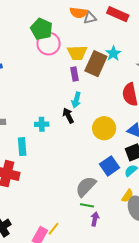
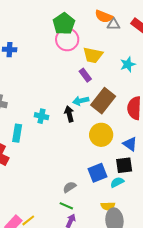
brown rectangle: (96, 64) -> (103, 101), moved
purple rectangle: (75, 74) -> (85, 75), turned -40
cyan arrow: (76, 100) -> (81, 101), turned 49
gray semicircle: (86, 187) -> (70, 187), size x0.6
yellow semicircle: (127, 196) -> (108, 206), turned 40

